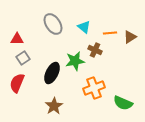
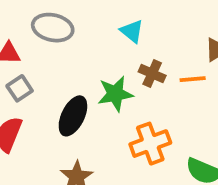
gray ellipse: (53, 24) -> (53, 28), moved, turned -45
orange line: (110, 33) -> (193, 79), moved

